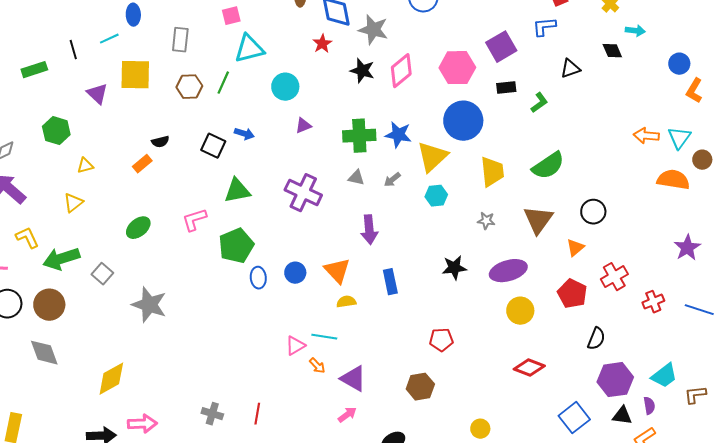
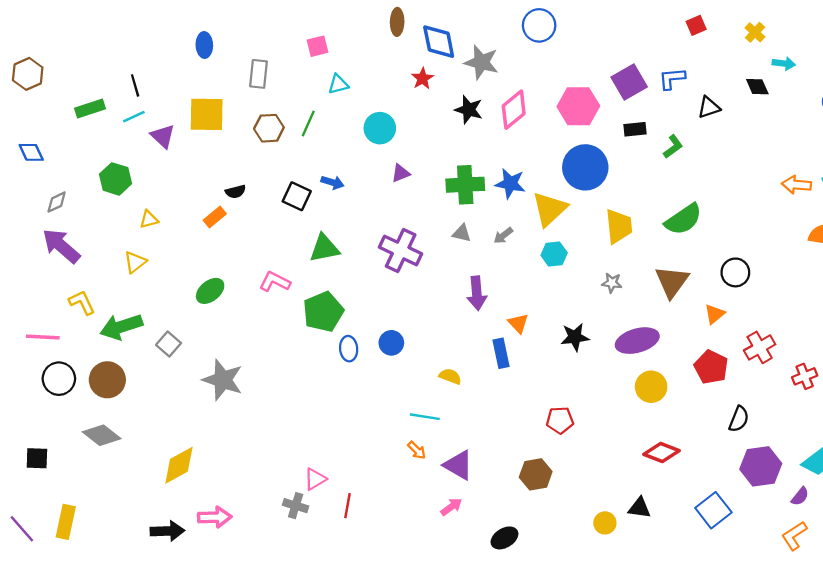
blue L-shape: (544, 27) -> (672, 78), moved
cyan line: (109, 39) -> (134, 117), moved
cyan triangle: (249, 49) -> (338, 84), size x0.6
pink L-shape: (194, 220) -> (275, 282), turned 44
orange triangle: (337, 271) -> (518, 323), moved, size x0.7
yellow semicircle: (346, 302) -> (450, 376), turned 30
pink triangle: (295, 346) -> (315, 479), moved
gray diamond: (44, 353) -> (102, 435), turned -32
purple semicircle: (649, 406) -> (800, 496), turned 48
black triangle: (622, 416) -> (640, 508), moved

